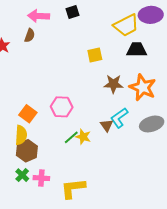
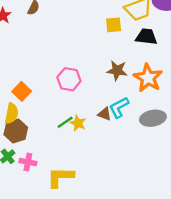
yellow square: (95, 55) -> (114, 25), moved
pink hexagon: (62, 107) -> (69, 79), moved
brown triangle: (107, 125) -> (105, 114), turned -40

